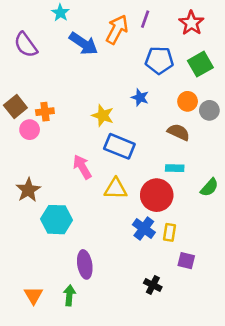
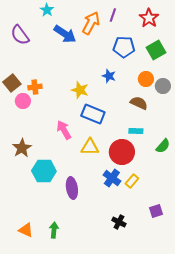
yellow rectangle: (170, 232) -> (132, 181), turned 32
purple square: (186, 261) -> (156, 211), moved, turned -32
purple ellipse: (85, 264) -> (72, 188), moved
orange triangle: (33, 295) -> (26, 230), turned -35

